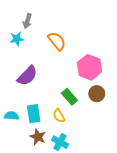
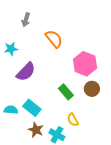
cyan star: (17, 39) -> (11, 49), moved
cyan rectangle: (34, 114) -> (32, 108), turned -42
yellow semicircle: (59, 116) -> (73, 120), moved

